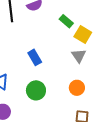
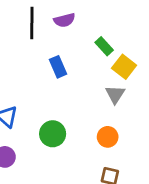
blue rectangle: (35, 57) -> (58, 67), moved

